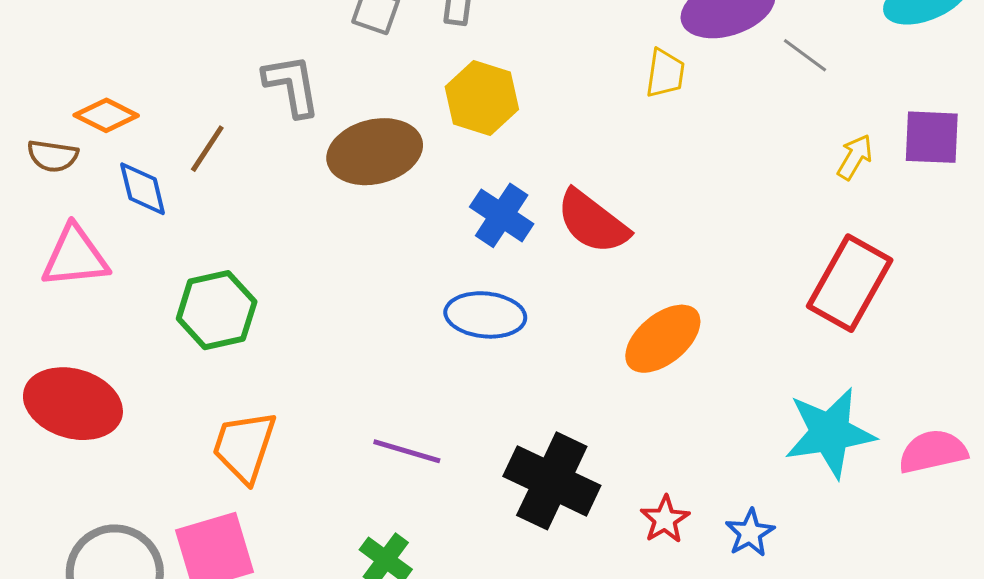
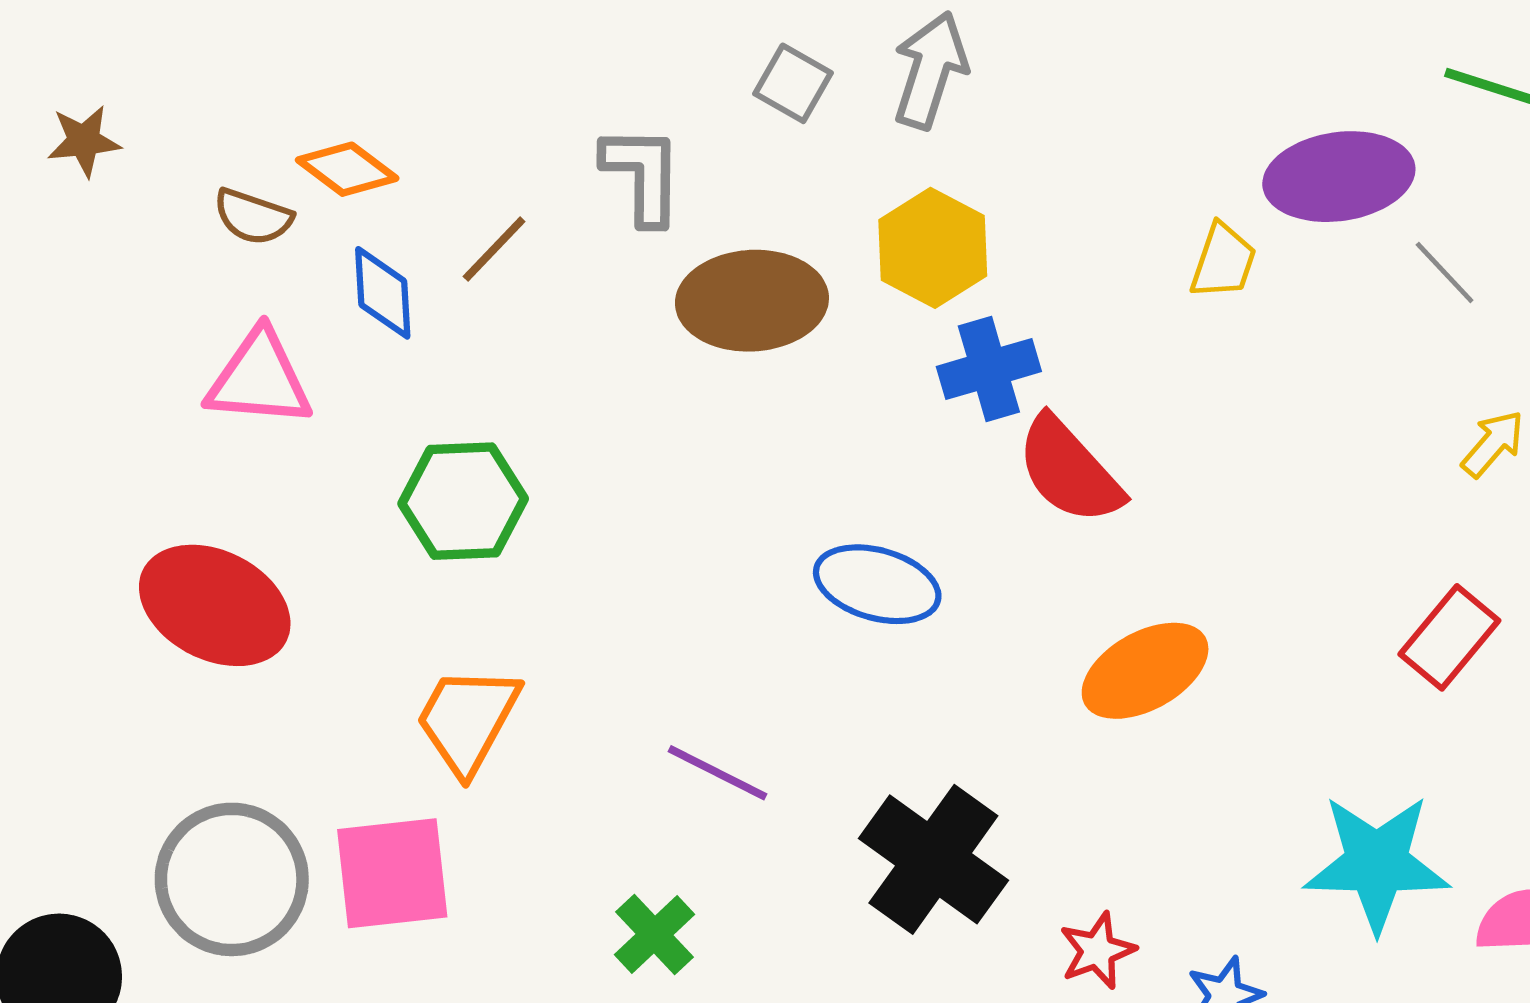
blue cross: (502, 215) -> (989, 369), moved, turned 30
red rectangle: (850, 283) -> (1449, 637), size x0.7

